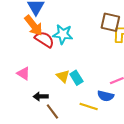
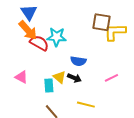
cyan rectangle: (76, 78) -> (49, 86), moved, turned 32
black arrow: (41, 96) -> (74, 78), moved, turned -152
blue semicircle: (106, 96) -> (78, 61), moved

